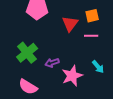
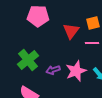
pink star: (72, 76) -> (76, 71), moved

